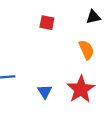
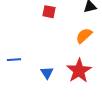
orange semicircle: (87, 50) -> (84, 36), turned -108

